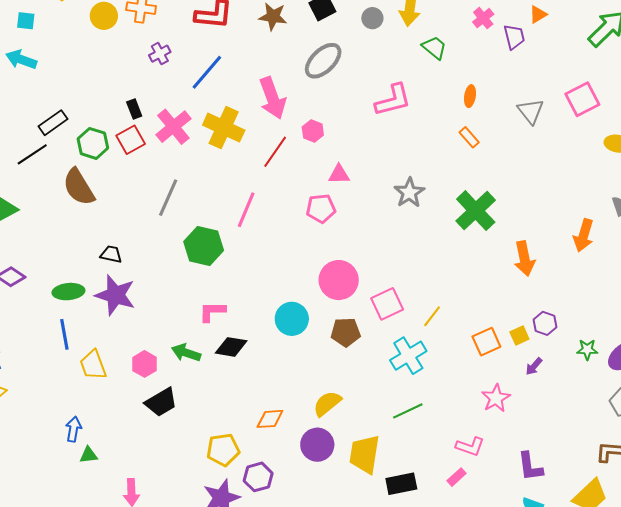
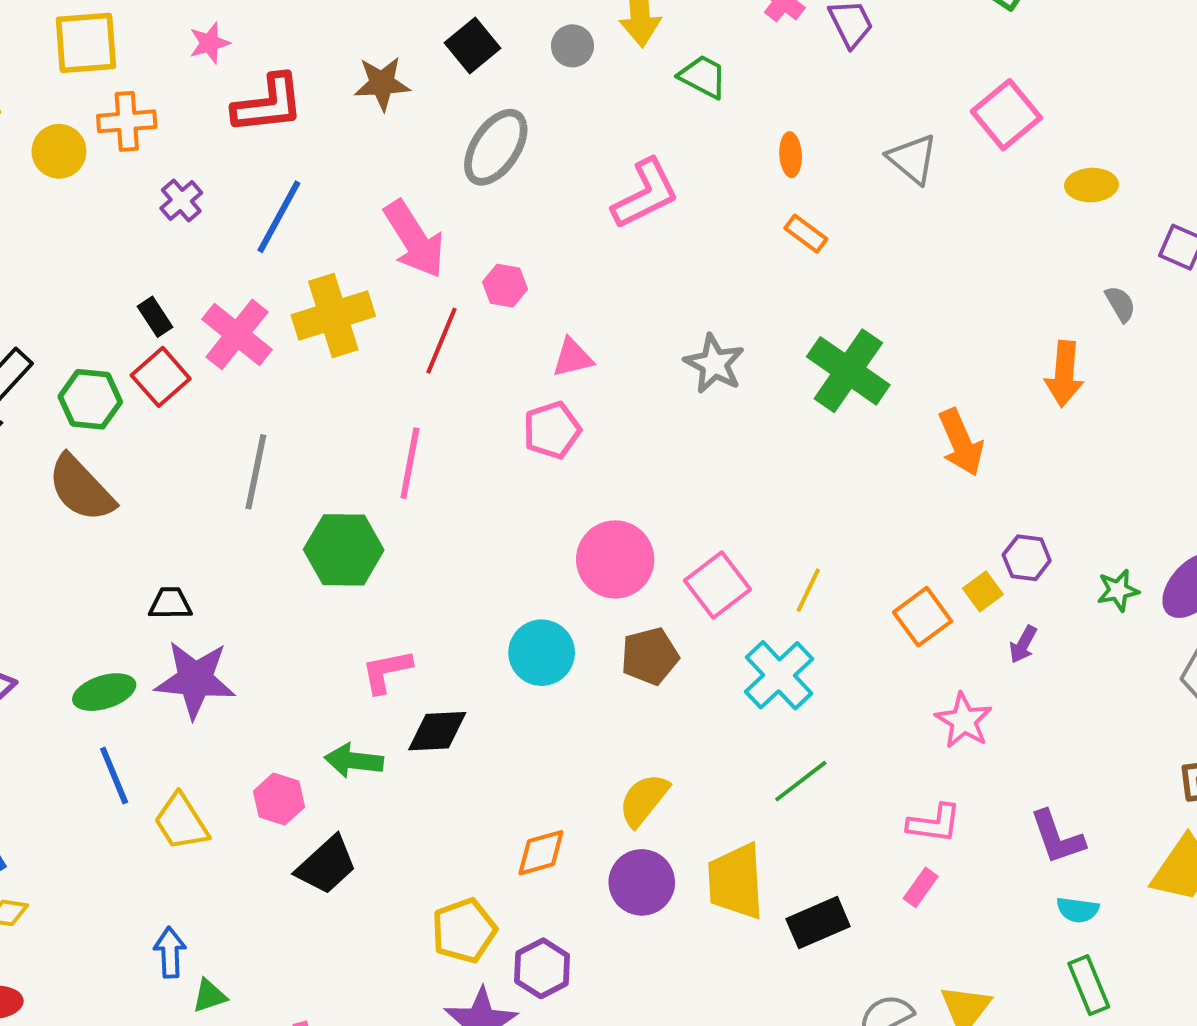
yellow cross: (224, 128) -> (333, 316), turned -30

